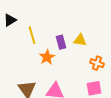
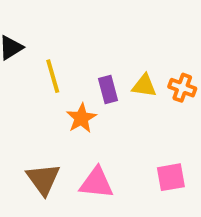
orange cross: (97, 63) -> (182, 88), moved

